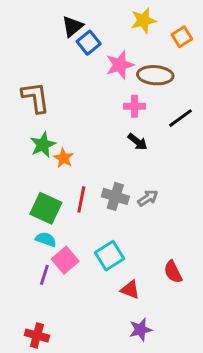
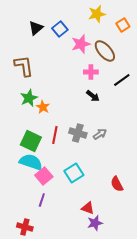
black triangle: (72, 26) -> (36, 28), moved
brown ellipse: (155, 75) -> (105, 51), turned 45
cyan semicircle: (46, 239) -> (31, 162), size x1.6
purple line: (44, 275) -> (42, 200), moved
red triangle: (130, 290) -> (88, 208), moved

